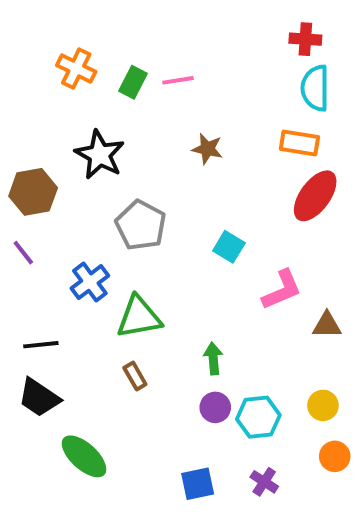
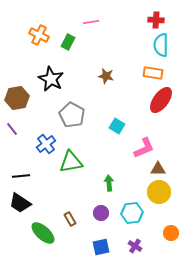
pink line: (178, 80) -> (91, 22), moved
brown triangle: (327, 325) -> (158, 169), moved
brown rectangle: (135, 376) -> (70, 219), moved
yellow circle: (323, 405) -> (159, 192), moved, size x1.5
purple circle: (215, 407) -> (101, 213), moved

